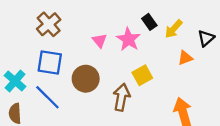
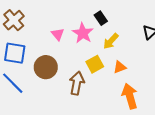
yellow arrow: (174, 29) -> (111, 41), moved
orange triangle: (185, 58) -> (120, 67), moved

